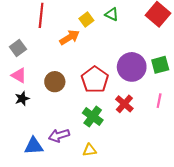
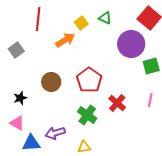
purple circle: (132, 67) -> (131, 44), moved
pink triangle: (19, 75) -> (17, 123), moved

